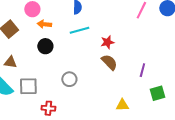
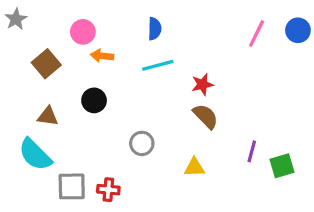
black circle: (45, 46) -> (94, 100), moved
purple line: (142, 70) -> (252, 151), moved
gray square: (28, 86) -> (72, 186), moved
yellow triangle: (122, 105) -> (194, 167), moved

